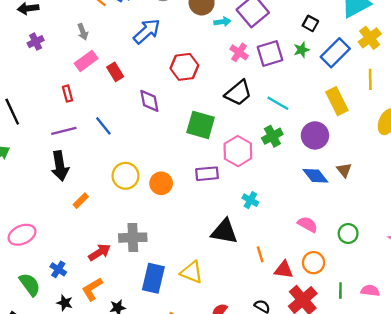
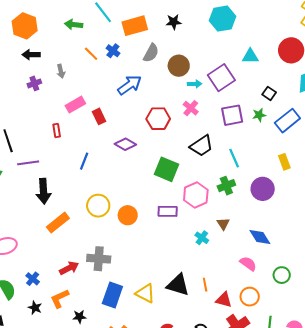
gray arrow: (83, 32) -> (61, 71), moved
pink cross: (239, 52) -> (191, 108), moved
purple diamond: (149, 101) -> (125, 144), turned -55
yellow rectangle: (337, 101) -> (284, 162), size x0.7
cyan line: (278, 103) -> (234, 158), turned 30
blue line: (103, 126) -> (84, 161), turned 54
purple line: (64, 131) -> (28, 163), moved
brown triangle: (344, 170) -> (223, 224), moved
blue diamond: (315, 176) -> (260, 237), moved
orange rectangle: (81, 201) -> (58, 223), size x1.6
black triangle: (224, 232) -> (178, 285), moved

